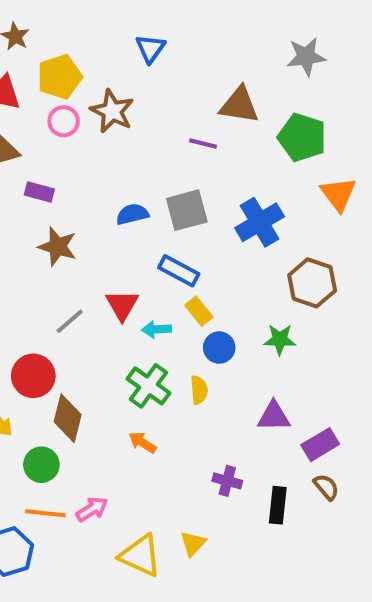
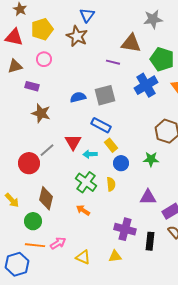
gray star: (306, 57) -> (153, 19), moved
brown star: (112, 111) -> (77, 36), moved
pink circle: (64, 121) -> (44, 59), moved
blue cross: (260, 222) -> (146, 85), moved
red circle: (33, 376) -> (29, 163), moved
purple cross: (227, 481) -> (125, 229), size x1.5
yellow triangle: (193, 544) -> (115, 256), moved, turned 40
yellow triangle: (140, 556) -> (83, 257), moved, size x0.7

